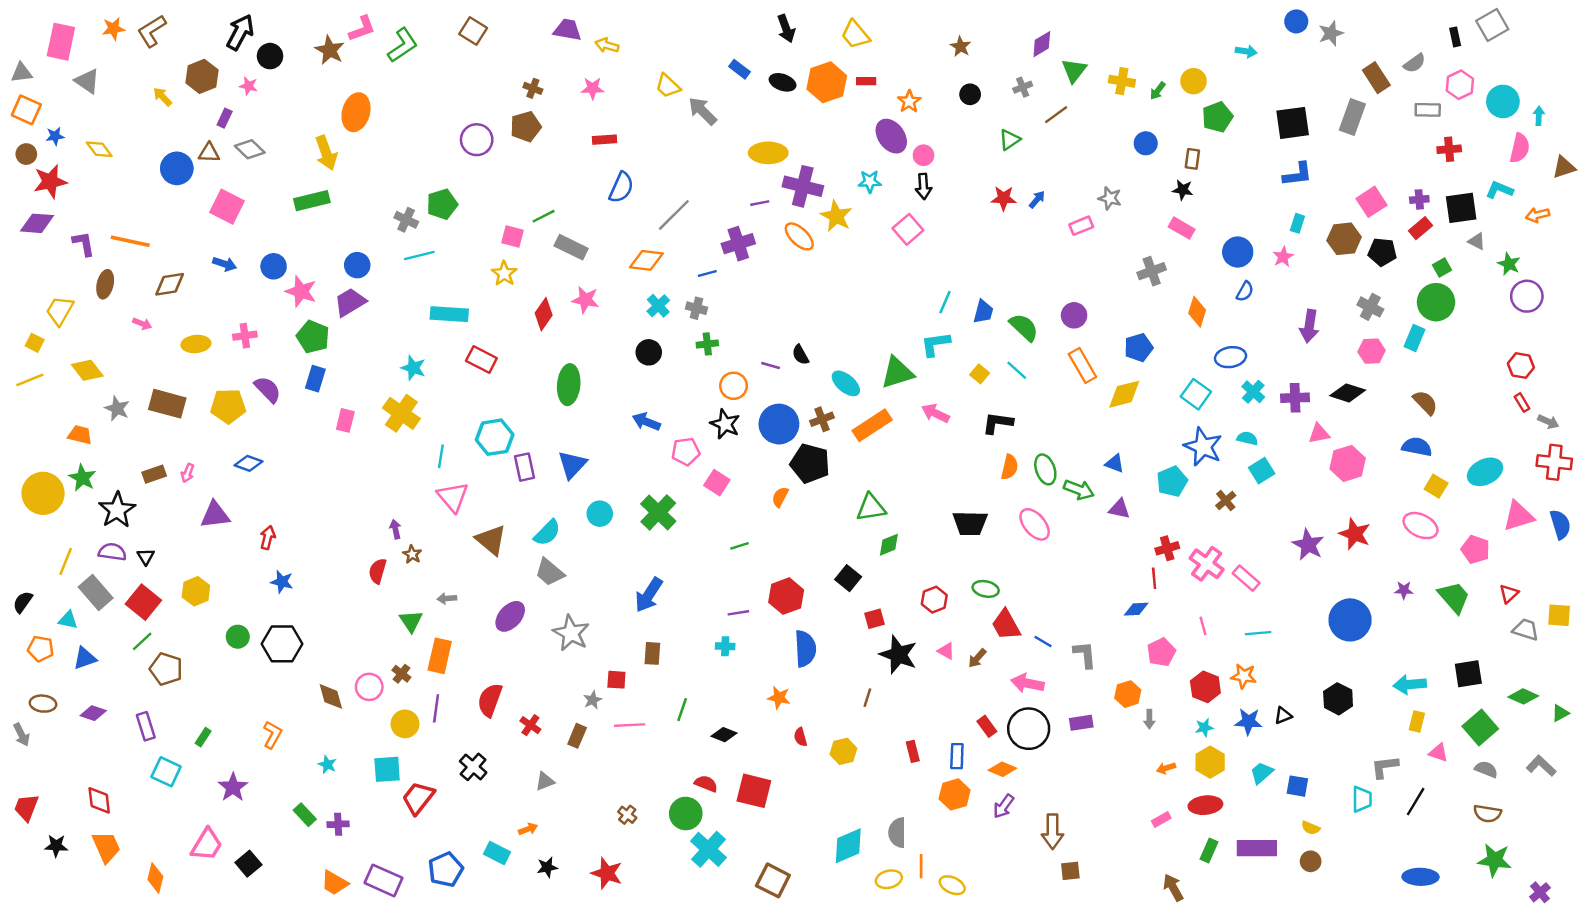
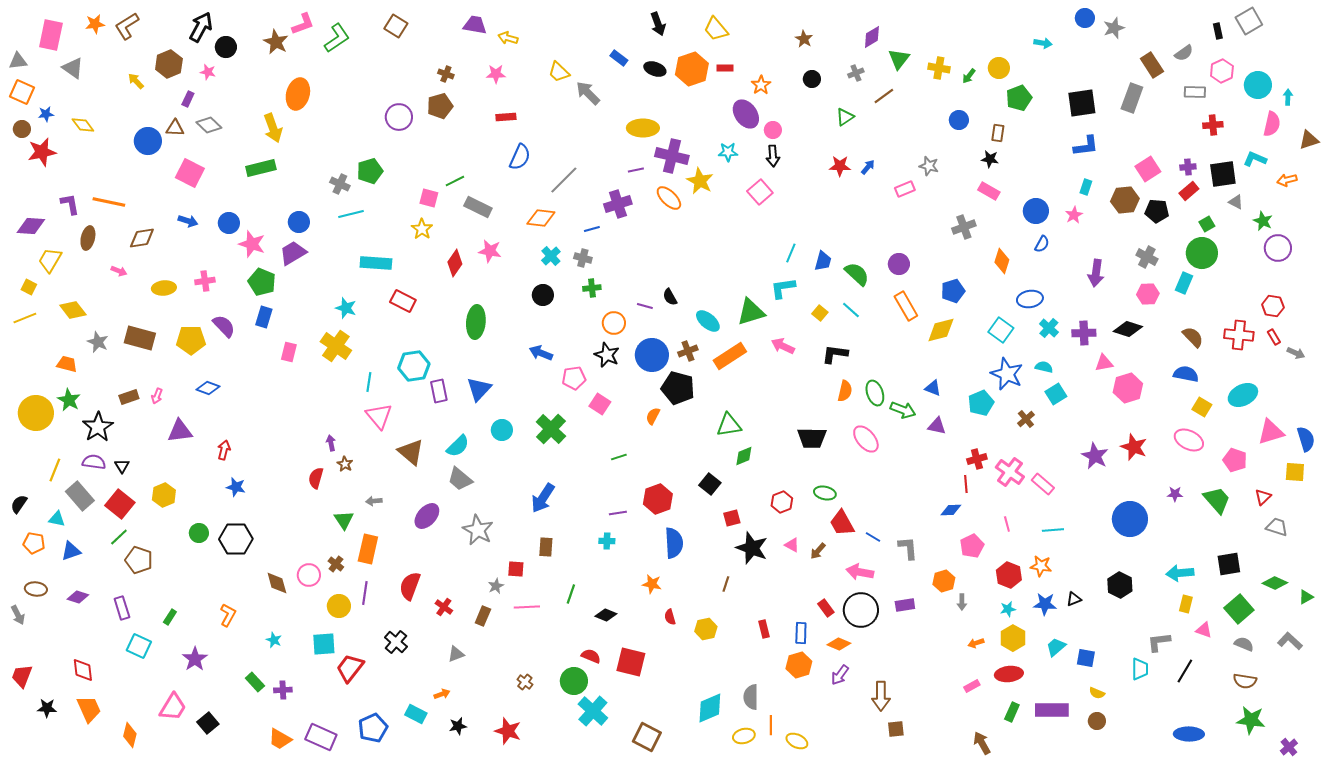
purple diamond: (37, 223) -> (31, 226), moved
red cross: (1554, 462) -> (1239, 335), moved
yellow square: (1559, 615) -> (1295, 472), moved

